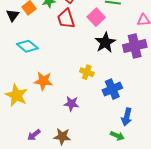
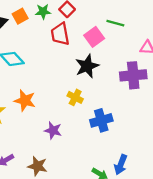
black star: (105, 42) -> (87, 66), moved
blue arrow: (127, 117) -> (121, 165), moved

